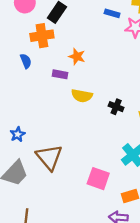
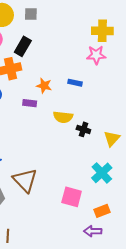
blue rectangle: (112, 13) -> (75, 83), moved
yellow semicircle: (82, 96) -> (63, 117), moved

